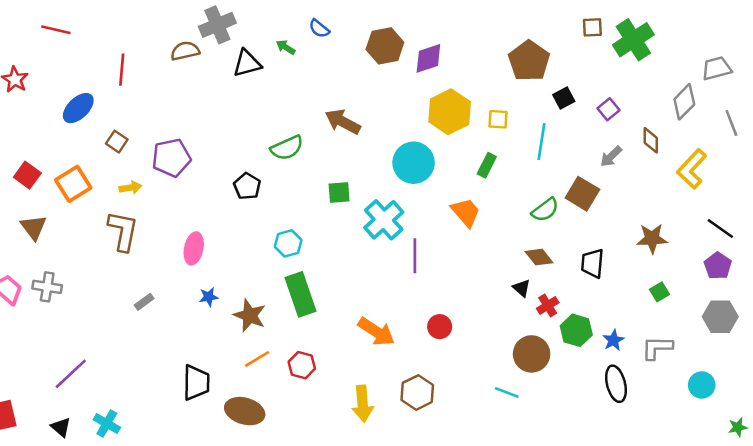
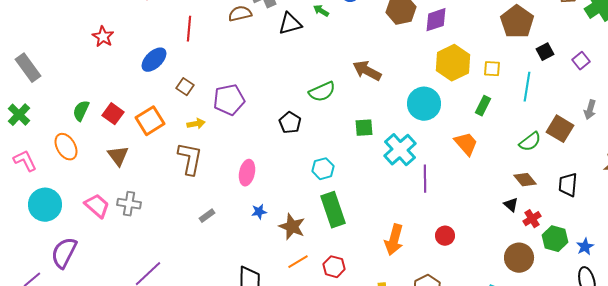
gray arrow: (611, 156) -> (590, 110), moved, turned -30
orange arrow: (376, 332) -> (394, 240), turned 72

